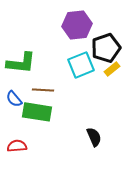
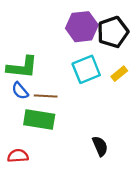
black pentagon: (106, 48) -> (113, 32), moved
blue semicircle: (14, 99) -> (20, 91), moved

